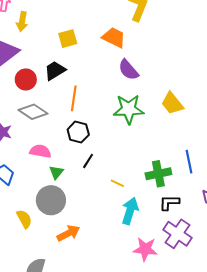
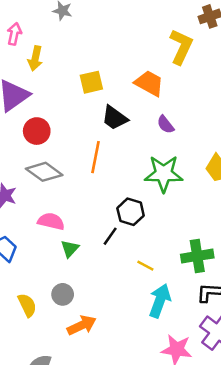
purple semicircle: (128, 70) -> (165, 125), size x0.7
black trapezoid: (55, 71) -> (115, 118), moved, turned -115
black hexagon: (78, 132) -> (131, 212), moved
gray circle: (51, 200) -> (63, 294), moved, size x0.6

